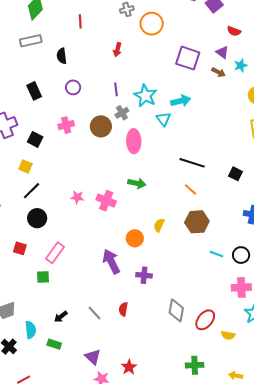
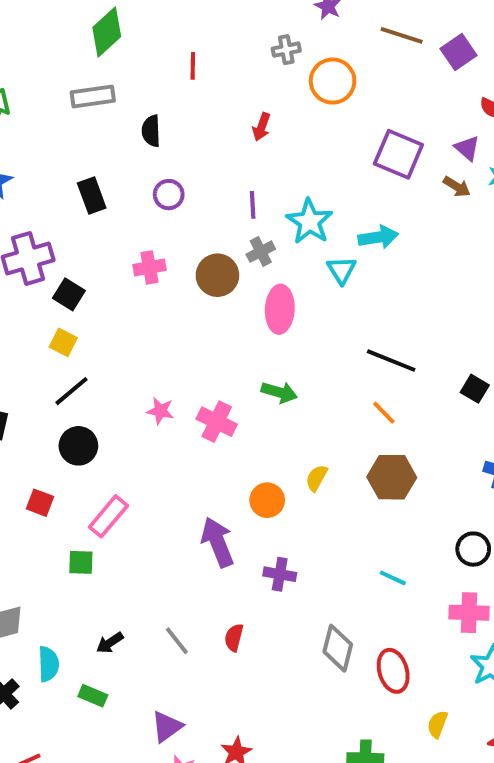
black square: (35, 139) -> (69, 294), moved
cyan line: (217, 254) -> (393, 578), moved
red ellipse: (205, 320) -> (393, 671), turned -60
yellow semicircle: (228, 335) -> (437, 724), moved, turned 96
purple triangle: (93, 357) -> (167, 727), turned 36

